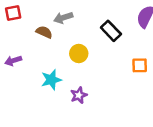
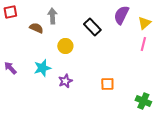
gray arrow: (63, 18) -> (52, 16), turned 105
purple arrow: (13, 61) -> (10, 68), moved, turned 64
orange square: (140, 65) -> (107, 84), moved

